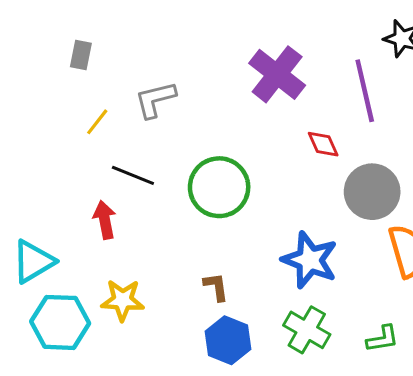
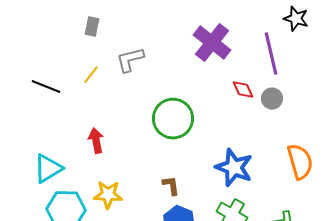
gray rectangle: (81, 55) -> (92, 27), moved
black line: (133, 175) -> (46, 87), moved
gray circle: (372, 192) -> (272, 99), moved, size x0.6

